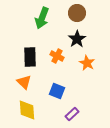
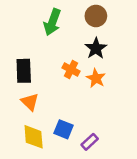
black rectangle: (30, 57) -> (24, 71), moved
orange star: (87, 63) -> (96, 78), moved
blue square: (57, 91) -> (64, 129), moved

